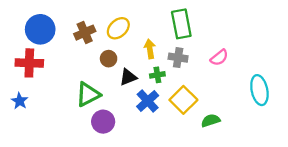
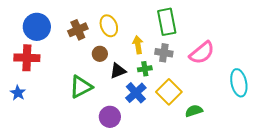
yellow ellipse: (118, 28) -> (109, 26), turned -70
pink semicircle: (219, 58) -> (202, 53), size x1.5
purple circle: (103, 122) -> (110, 117), moved

